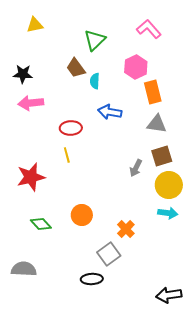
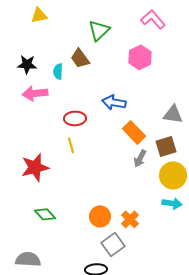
cyan semicircle: (95, 81) -> (58, 71), moved
orange rectangle: (153, 92) -> (134, 132), moved, turned -30
gray triangle: (157, 124) -> (173, 114), moved
orange circle: (82, 215) -> (100, 216), moved

